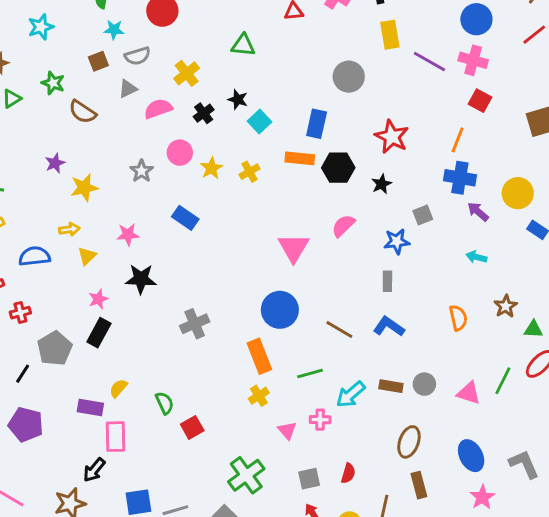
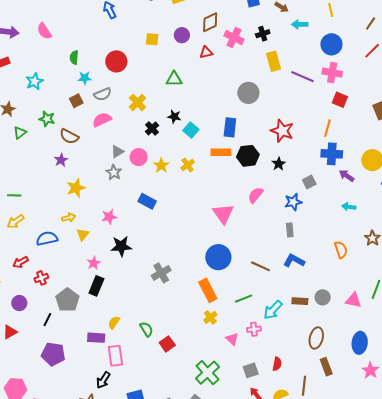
gray triangle: (128, 89) -> (117, 152), moved
pink semicircle: (158, 109) -> (102, 120), moved
purple star: (55, 163) -> (61, 160), moved
blue ellipse: (471, 456) -> (360, 343), turned 40

